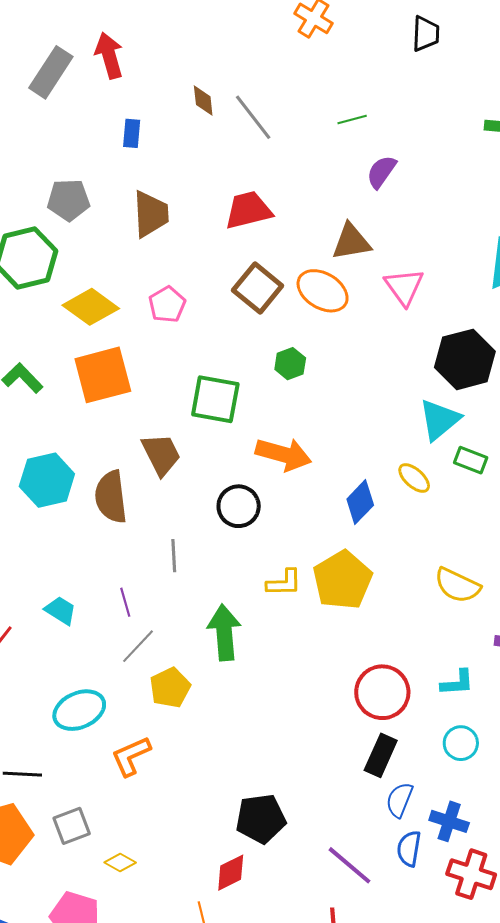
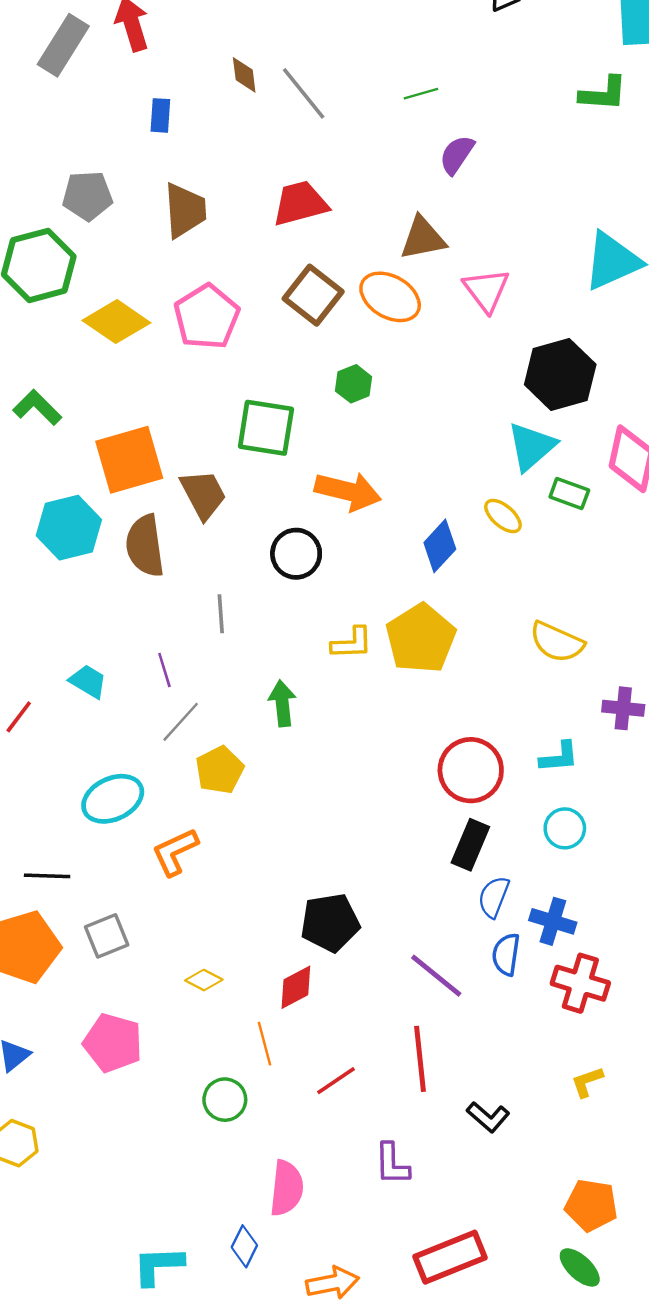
pink pentagon: (167, 304) -> (207, 317), size x1.5
orange square: (103, 375) -> (129, 460), moved
green arrow: (224, 633) -> (282, 703), size x0.7
yellow diamond: (120, 862) -> (204, 980), moved

